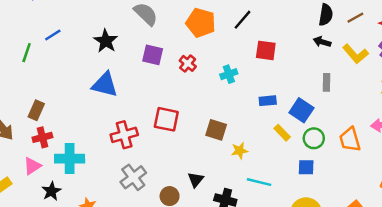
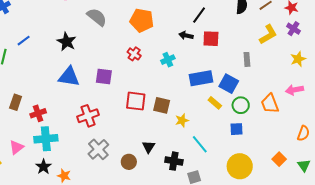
black line: (243, 20) -> (199, 15), moved
black arrow: (322, 42) -> (186, 35), moved
red square: (266, 50) -> (211, 39), moved
yellow L-shape: (355, 54) -> (268, 34), turned -75
purple square: (153, 55) -> (104, 77), moved
blue rectangle: (268, 101) -> (201, 78), size x1.6
red square: (166, 119) -> (136, 101), moved
red cross: (42, 137) -> (38, 113), moved
cyan line: (259, 182) -> (200, 144), turned 42
black star: (51, 191) -> (43, 167), moved

